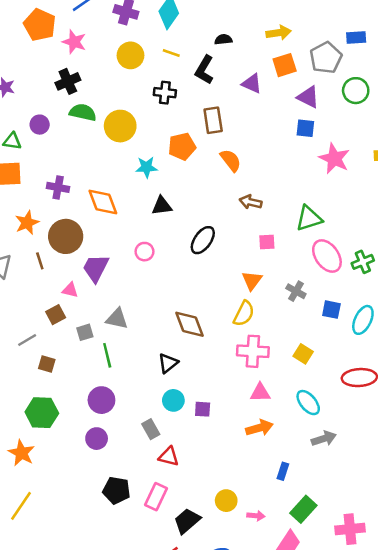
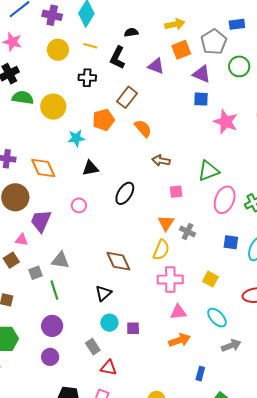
brown rectangle: (213, 120) -> (127, 97), turned 50
pink ellipse: (327, 256) -> (225, 200), turned 60
gray cross: (296, 291) -> (187, 231), moved

